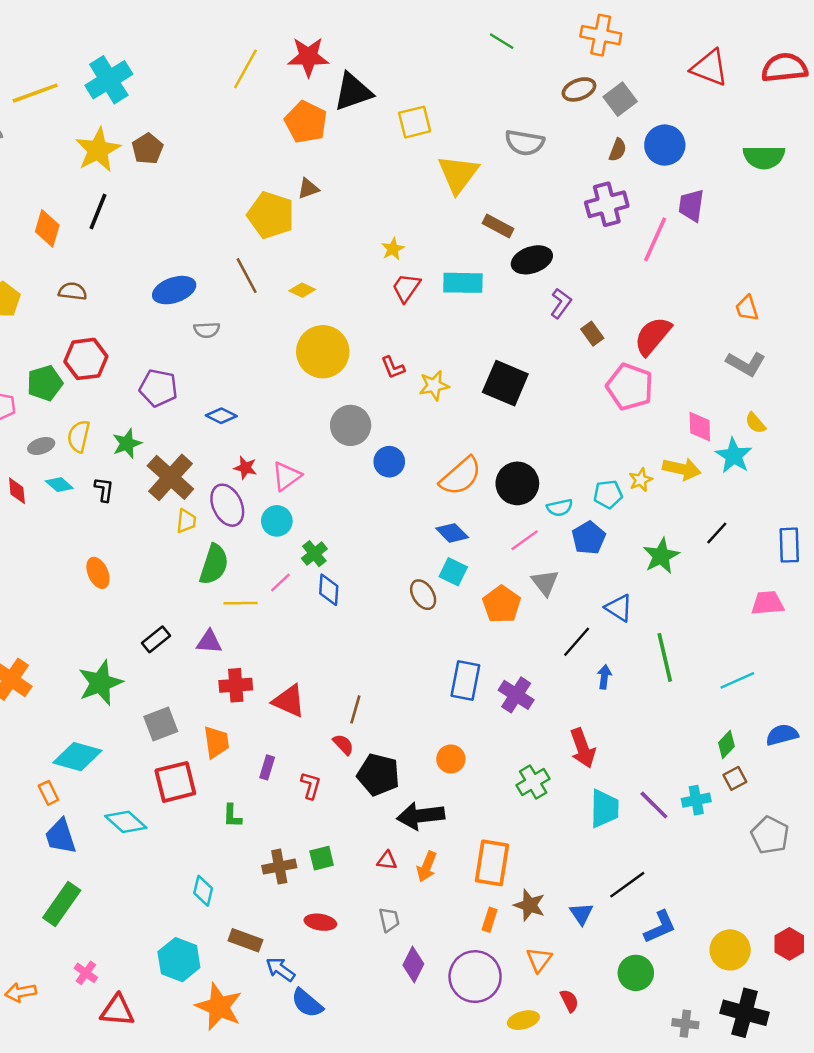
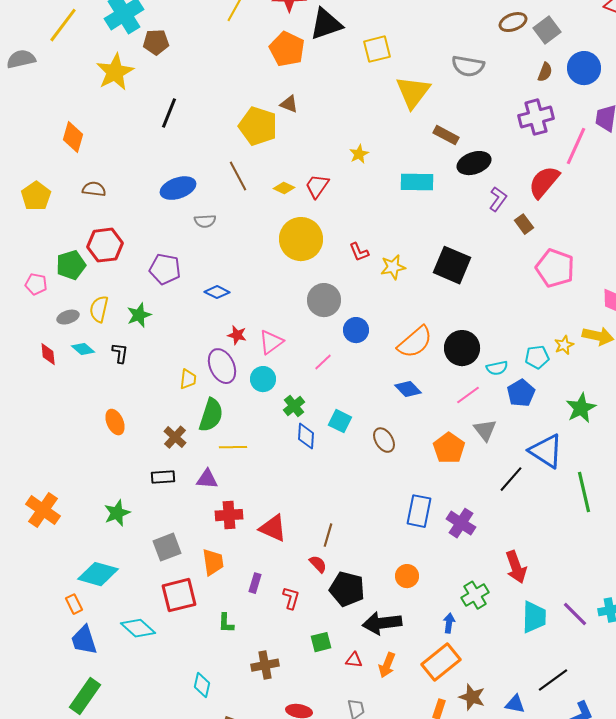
yellow line: (35, 93) -> (63, 25), turned -33
brown pentagon: (148, 149) -> (156, 42), moved, turned 30
brown triangle: (308, 189) -> (289, 104), turned 42
black line: (98, 212) -> (169, 113), moved
red trapezoid: (406, 288) -> (317, 186), moved
red semicircle: (653, 336) -> (544, 182), moved
brown cross: (170, 477) -> (175, 437), moved, size x0.6
cyan square: (453, 572) -> (340, 421), moved
pink line: (280, 583) -> (323, 362), moved
blue triangle: (619, 608) -> (546, 451), size x1.5
black rectangle: (156, 639) -> (163, 477), turned 35
blue arrow: (604, 677) -> (449, 623), moved
green star: (100, 683) -> (117, 513), size x0.7
green square: (322, 858) -> (321, 642), moved
orange rectangle: (492, 863) -> (441, 662), turned 42
blue triangle: (581, 914) -> (515, 704), turned -45

